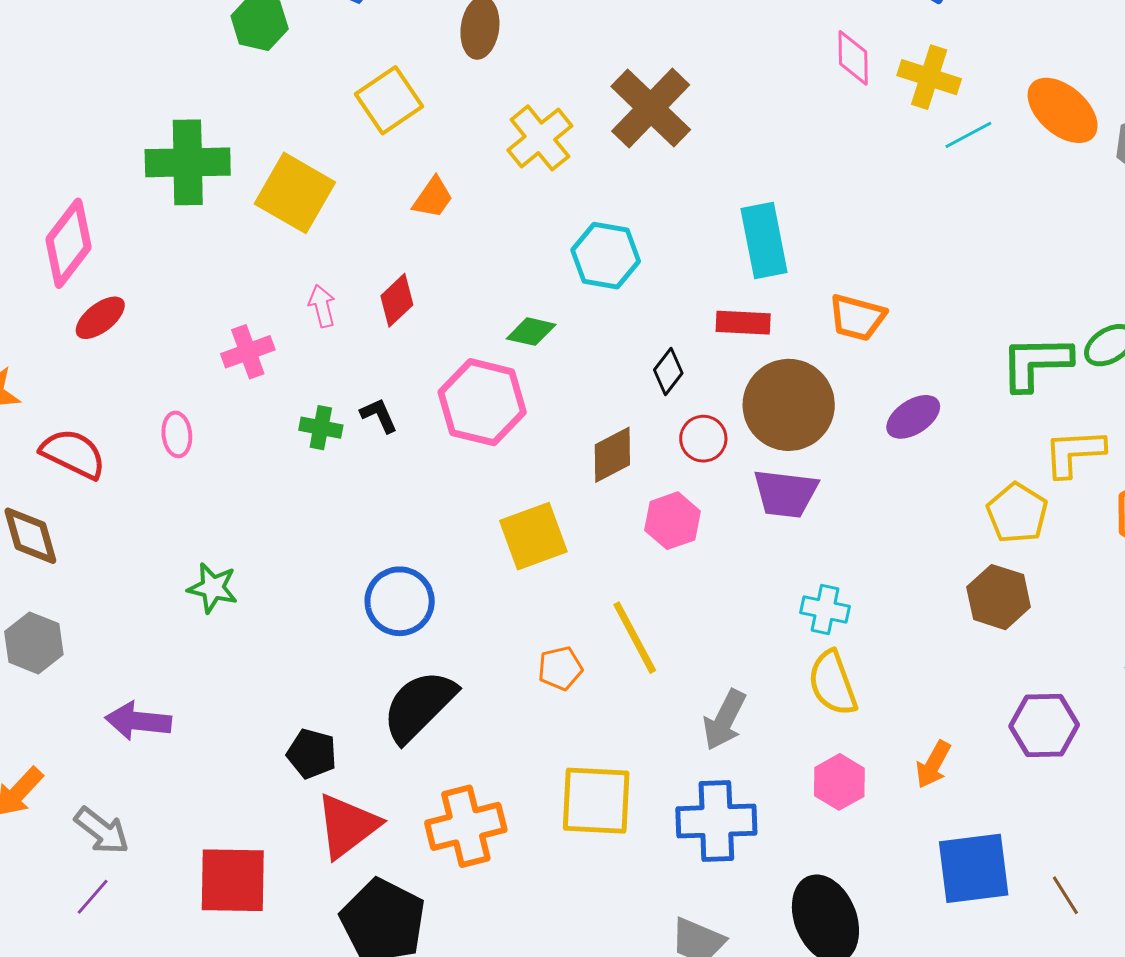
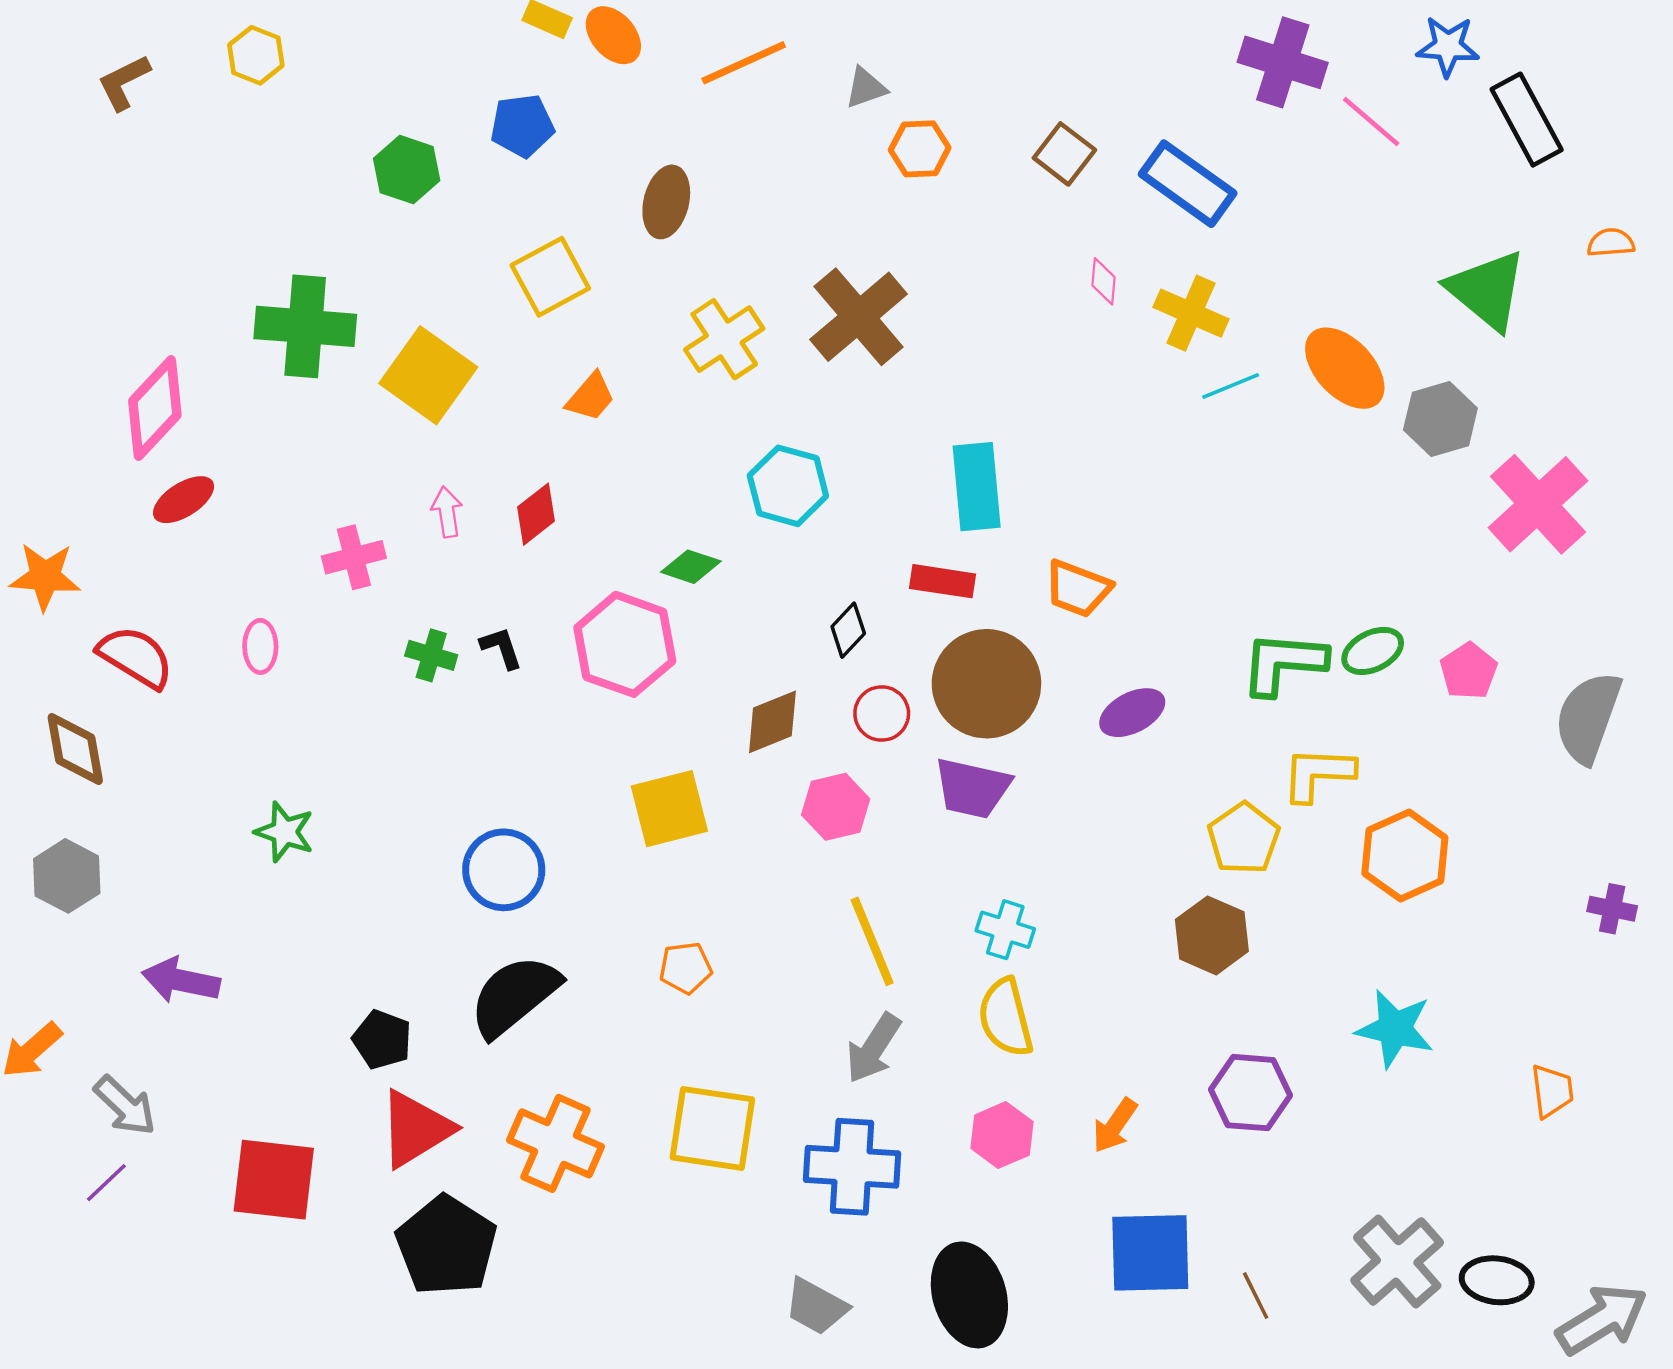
pink diamond: (853, 58) -> (1103, 281), size x0.7
yellow line: (635, 638) -> (872, 941), moved
orange cross: (466, 826) -> (555, 1143), turned 32

